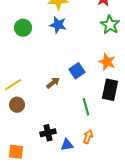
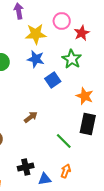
green star: (110, 25) -> (72, 59), moved
blue square: (77, 71) -> (53, 80), moved
green line: (86, 107) -> (64, 141), turned -30

